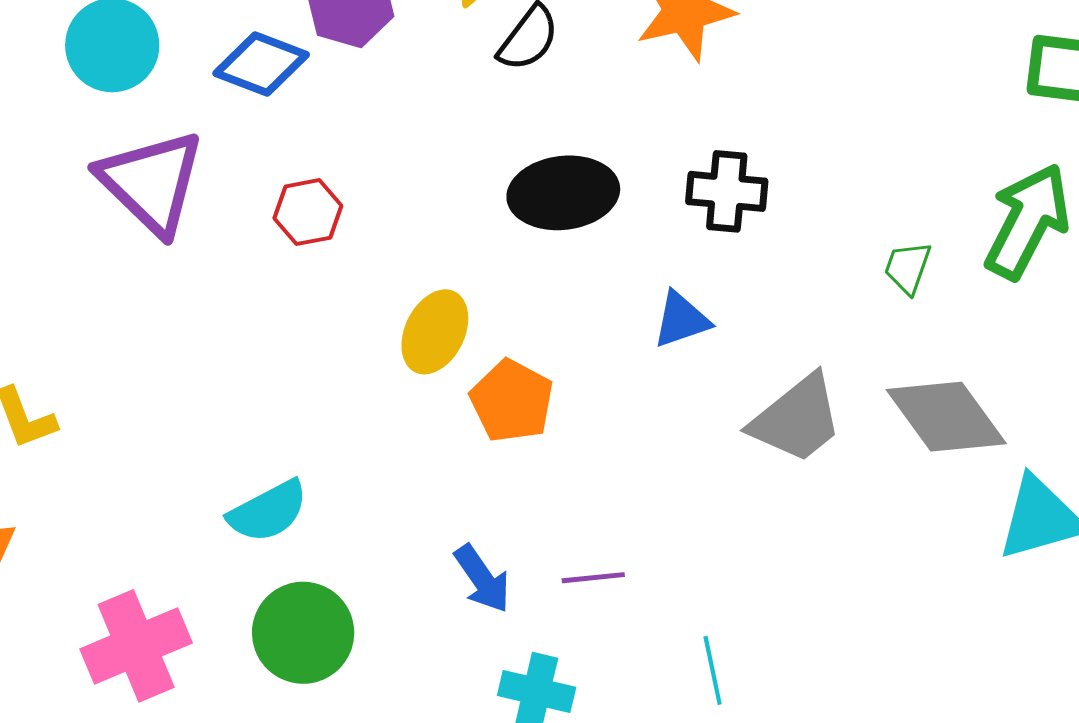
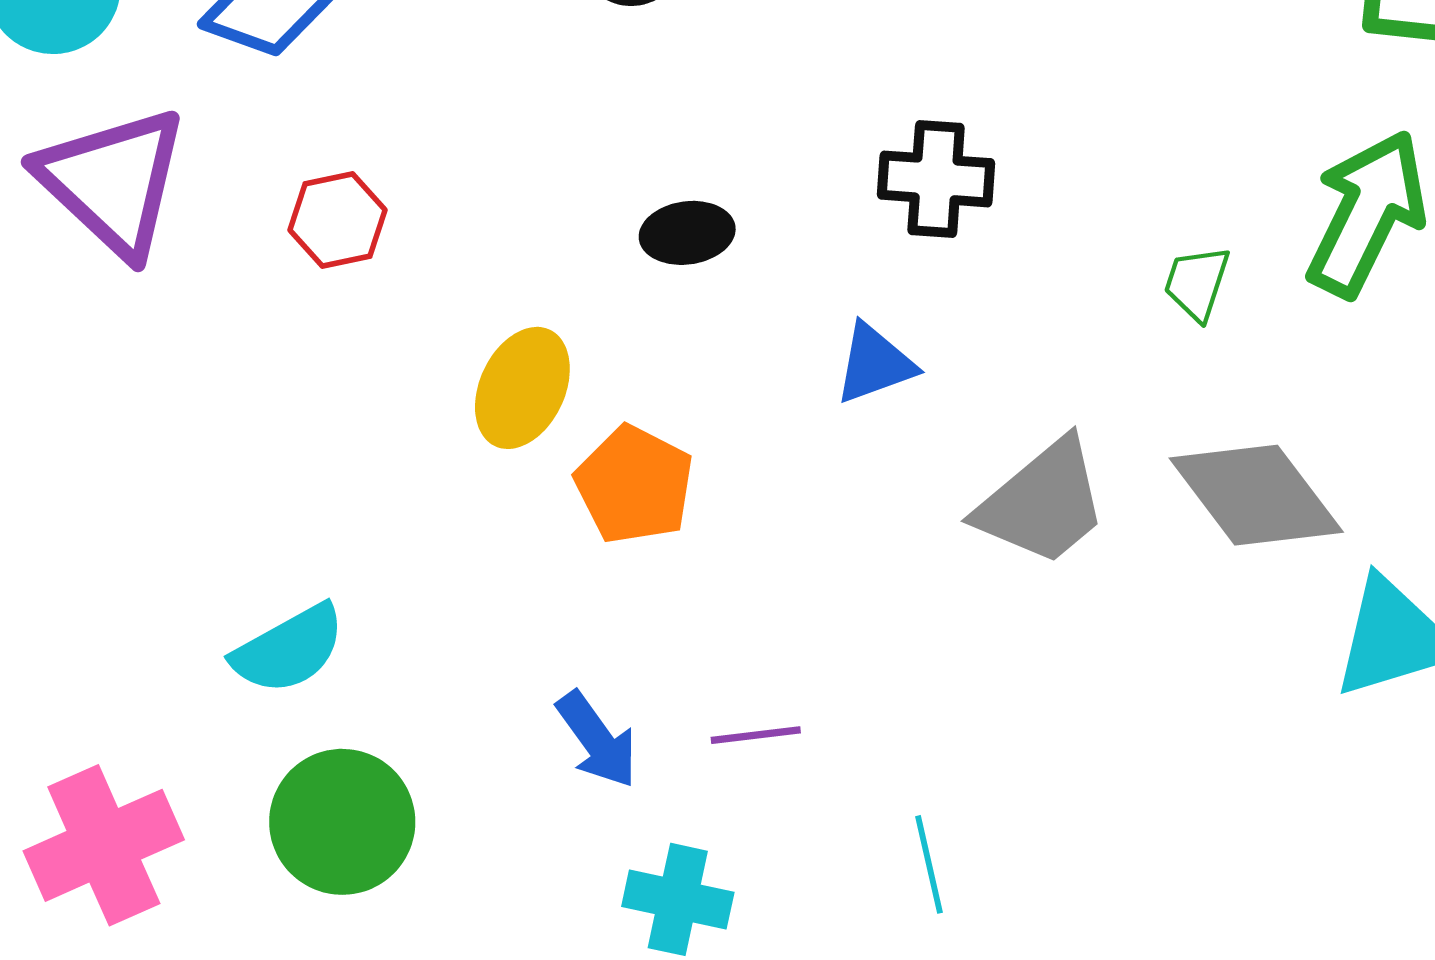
black ellipse: (563, 193) -> (687, 233), moved, size x0.6

